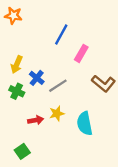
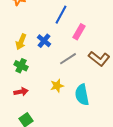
blue cross: (37, 78) -> (44, 41), moved
gray line: (58, 86) -> (68, 59), moved
red arrow: (36, 120) -> (21, 92), moved

